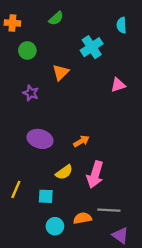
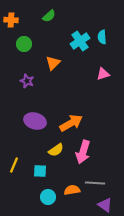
cyan semicircle: (122, 25) -> (102, 37), moved
orange arrow: (81, 141) -> (71, 123), size x1.6

